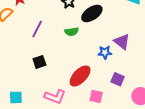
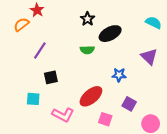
purple line: (37, 29) -> (40, 50), moved
purple triangle: (122, 42) -> (149, 57), moved
cyan square: (16, 97) -> (33, 99), moved

